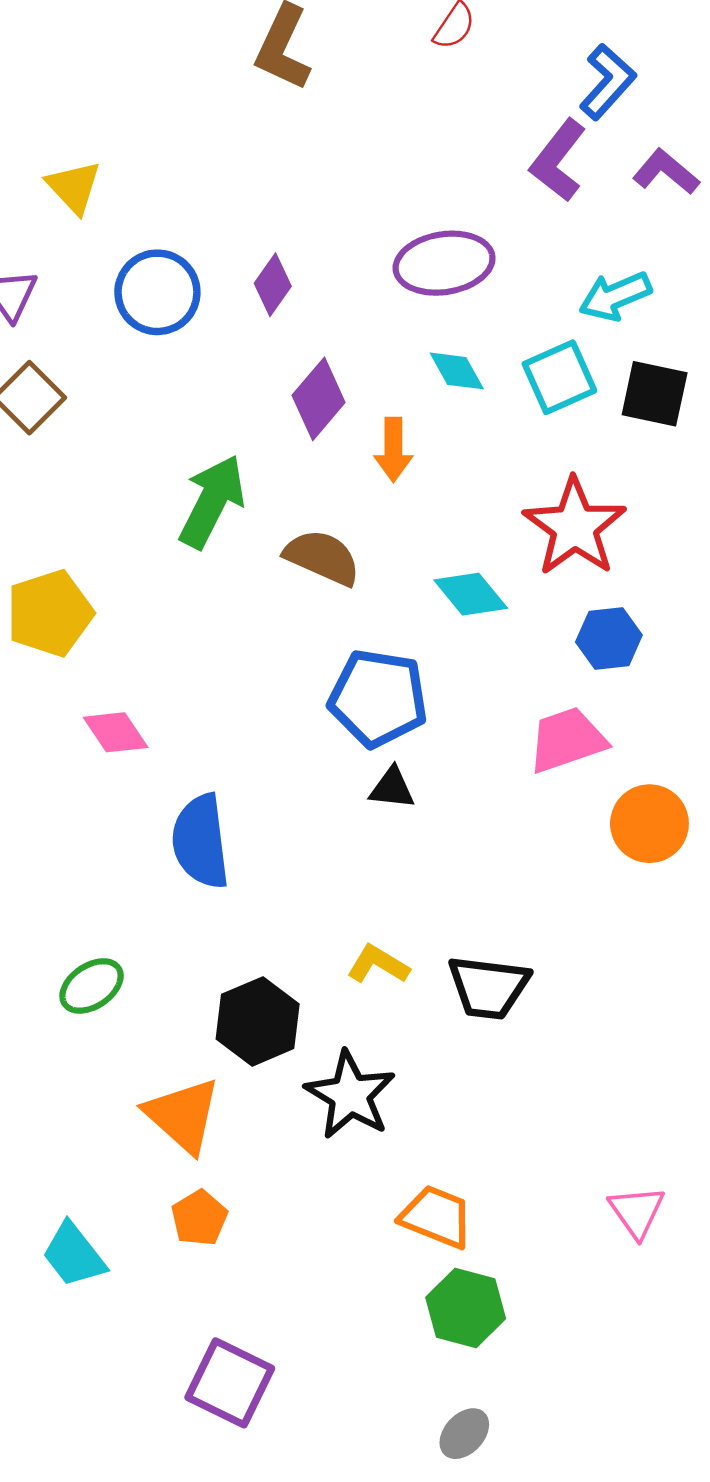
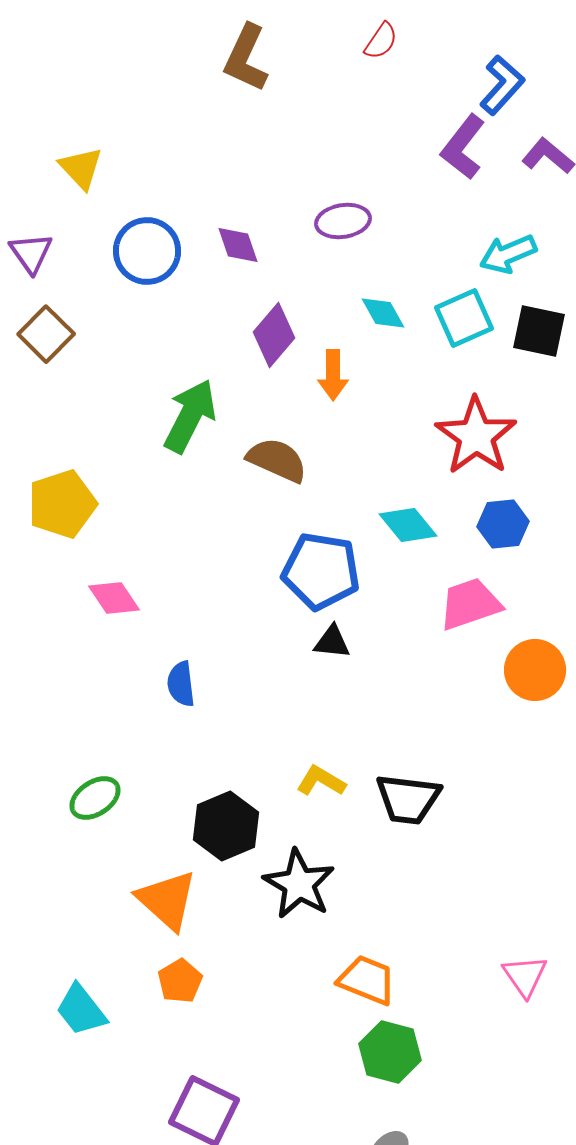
purple ellipse: (444, 263) -> (343, 221), moved, size x0.7
purple diamond: (273, 285) -> (238, 245), turned -54
cyan diamond: (471, 594) -> (408, 525), moved
blue semicircle: (201, 841) -> (181, 684), size x0.6

